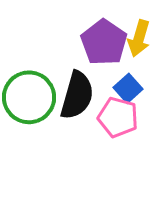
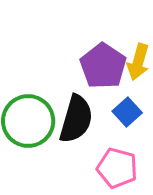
pink pentagon: (118, 117) -> (117, 168), moved

